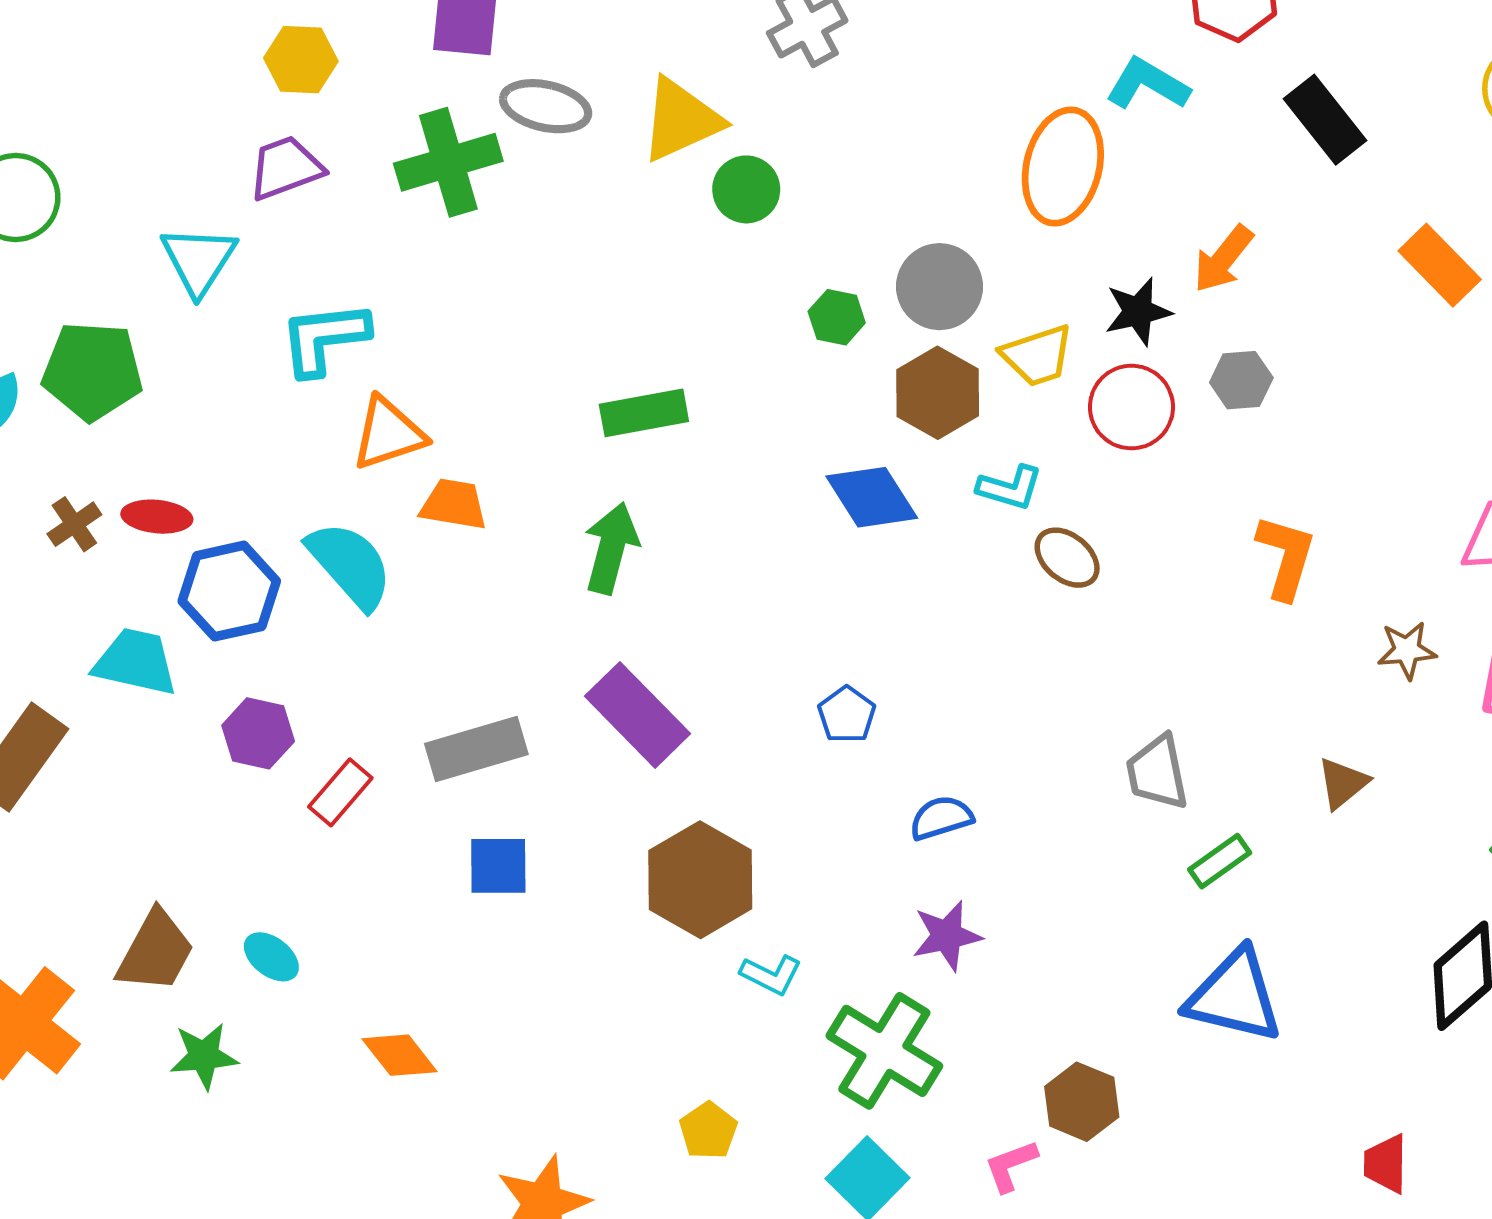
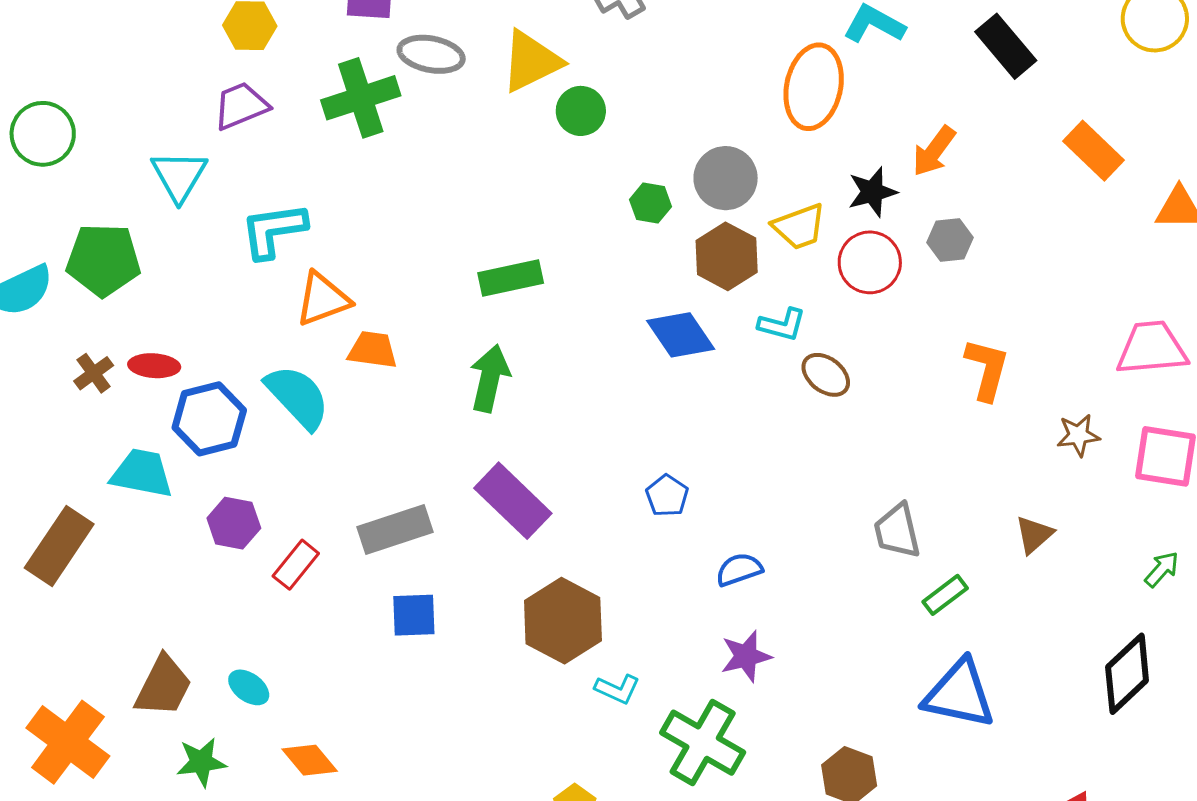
orange diamond: (399, 1055) -> (310, 760), moved

